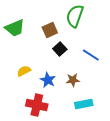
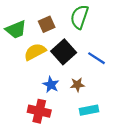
brown square: (50, 30) -> (47, 24), moved
black square: (60, 49) -> (64, 52), size x1.6
yellow semicircle: (24, 71) -> (35, 52), moved, size x1.5

